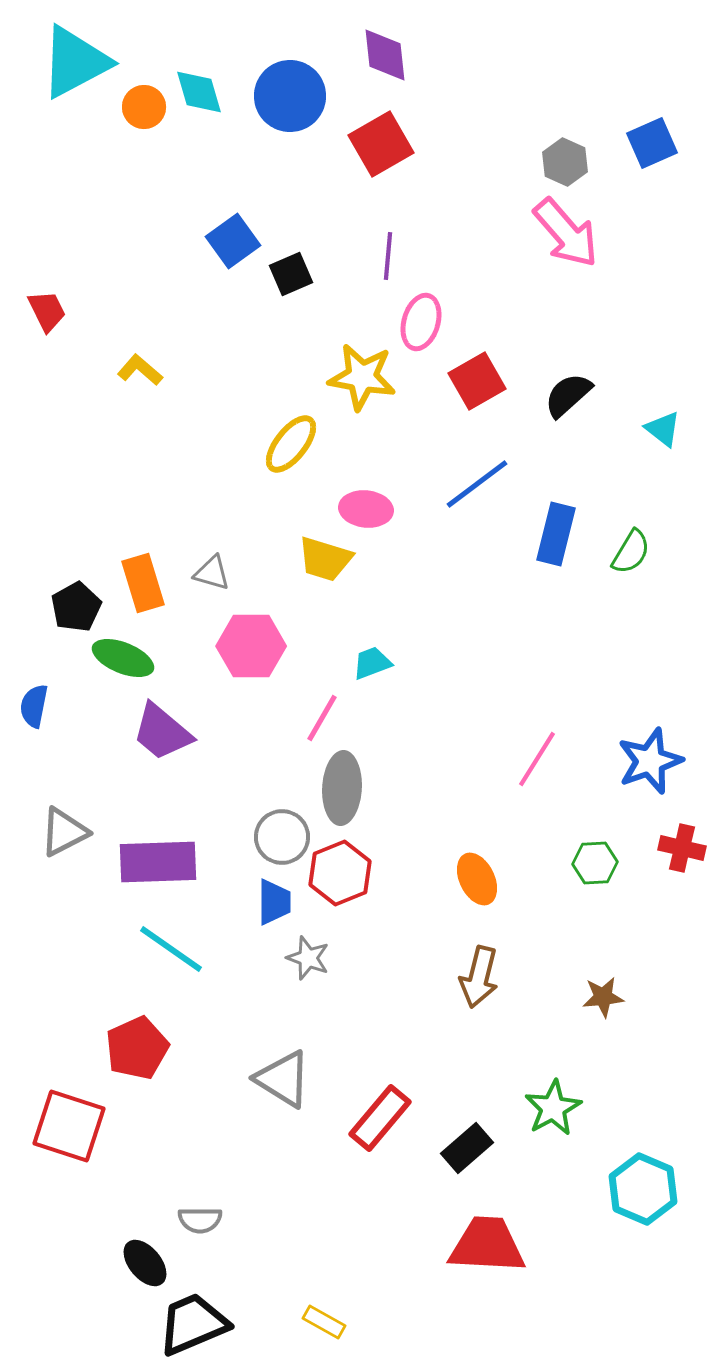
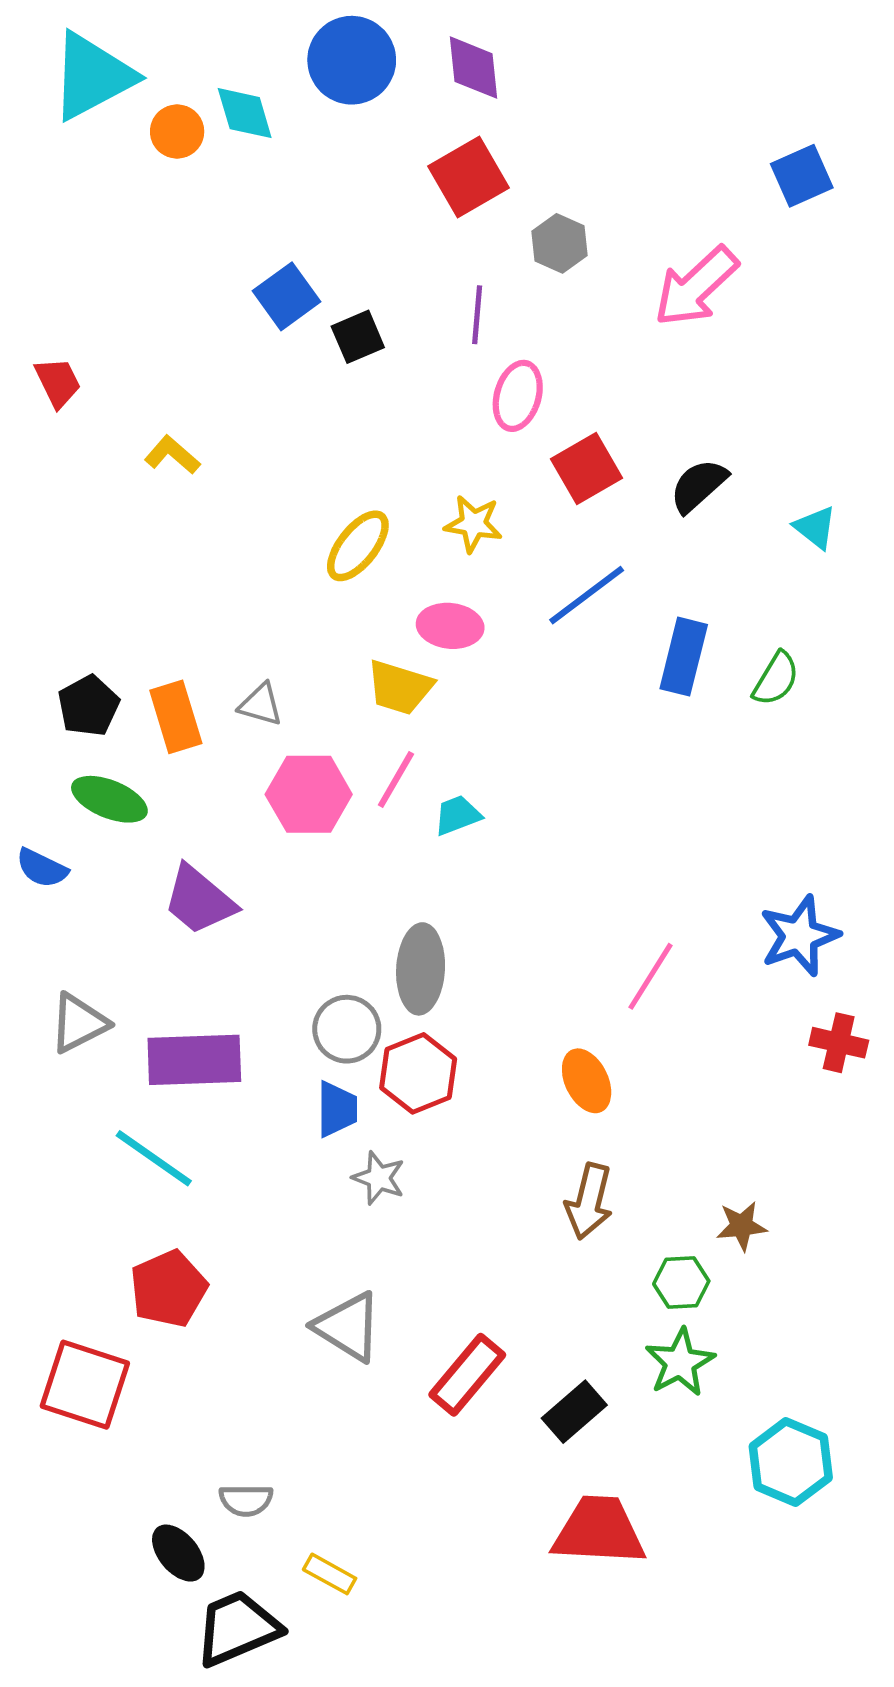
blue circle: (290, 96) -> (352, 60), moved
gray hexagon: (565, 162) -> (560, 243), moved
pink arrow: (566, 233) -> (696, 286), turned 88
yellow star: (362, 377) -> (473, 524), moved, size x0.7
black pentagon: (76, 607) -> (89, 706), moved
green ellipse: (123, 658) -> (109, 799), moved
blue semicircle: (34, 706) -> (42, 868), turned -75
pink line: (322, 718) -> (396, 780), moved
pink line: (537, 759) -> (651, 976), moved
green hexagon: (595, 863) -> (681, 1283), moved
cyan line: (171, 949) -> (154, 1158), moved
yellow rectangle: (324, 1322) -> (330, 1574), moved

